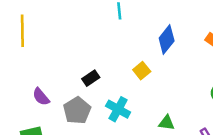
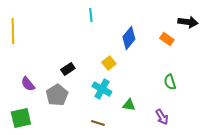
cyan cross: (118, 109) -> (102, 89), moved

